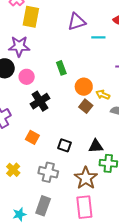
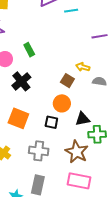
green rectangle: (61, 68) -> (29, 50), moved
orange circle: (84, 87) -> (62, 103), moved
orange square: (32, 137) -> (18, 118), size x1.5
pink rectangle: (84, 207) -> (79, 181), turned -65

